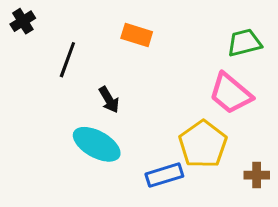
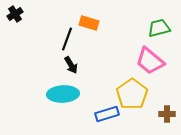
black line: (67, 60) -> (67, 39), moved
cyan ellipse: (97, 144) -> (63, 94), turned -32

